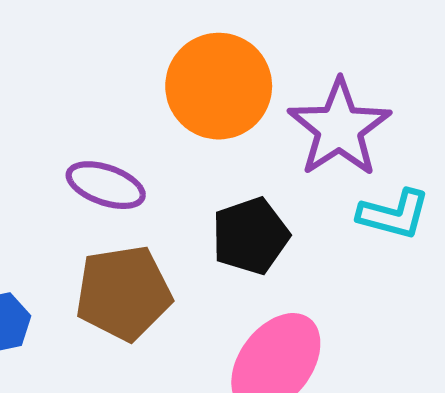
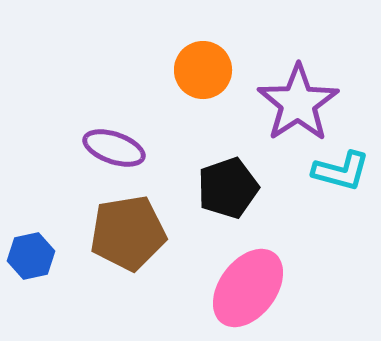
orange circle: (219, 86) -> (203, 70), size x0.7

